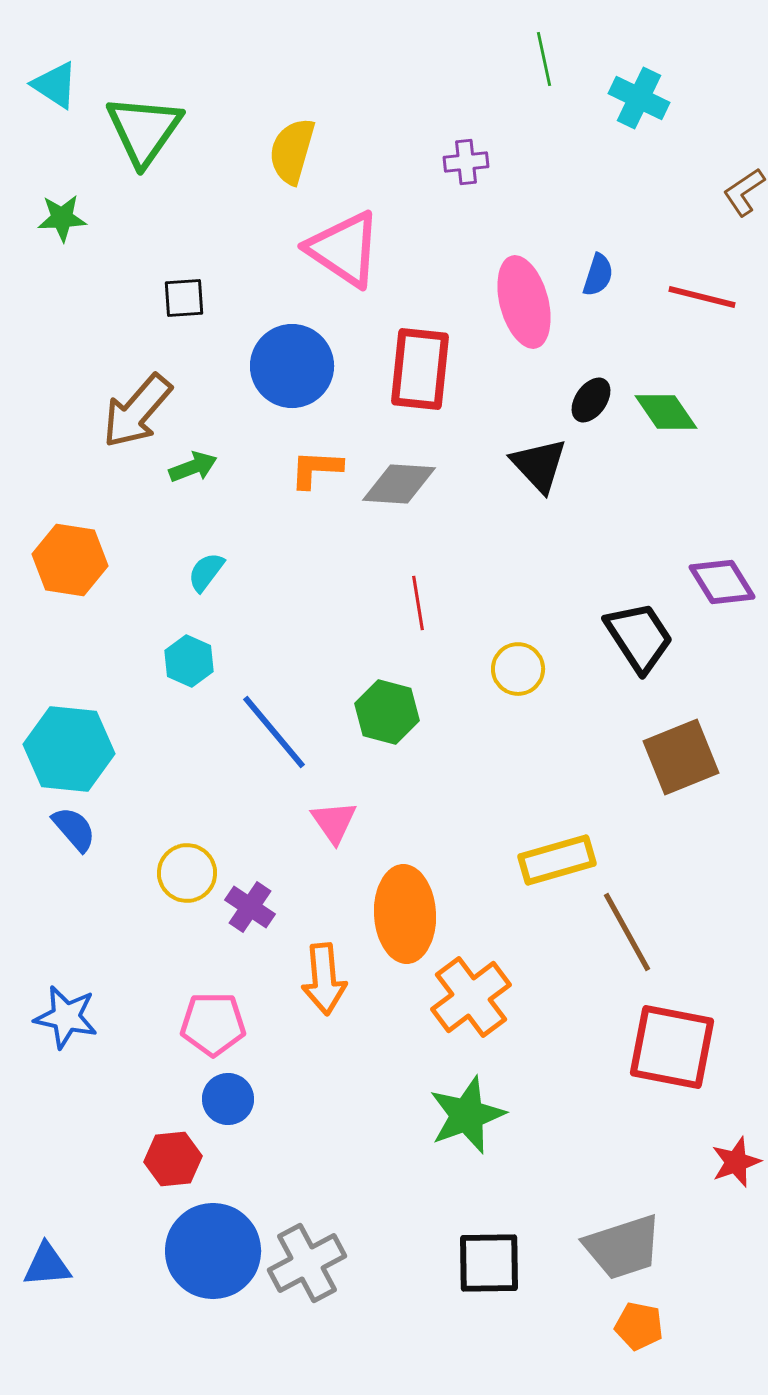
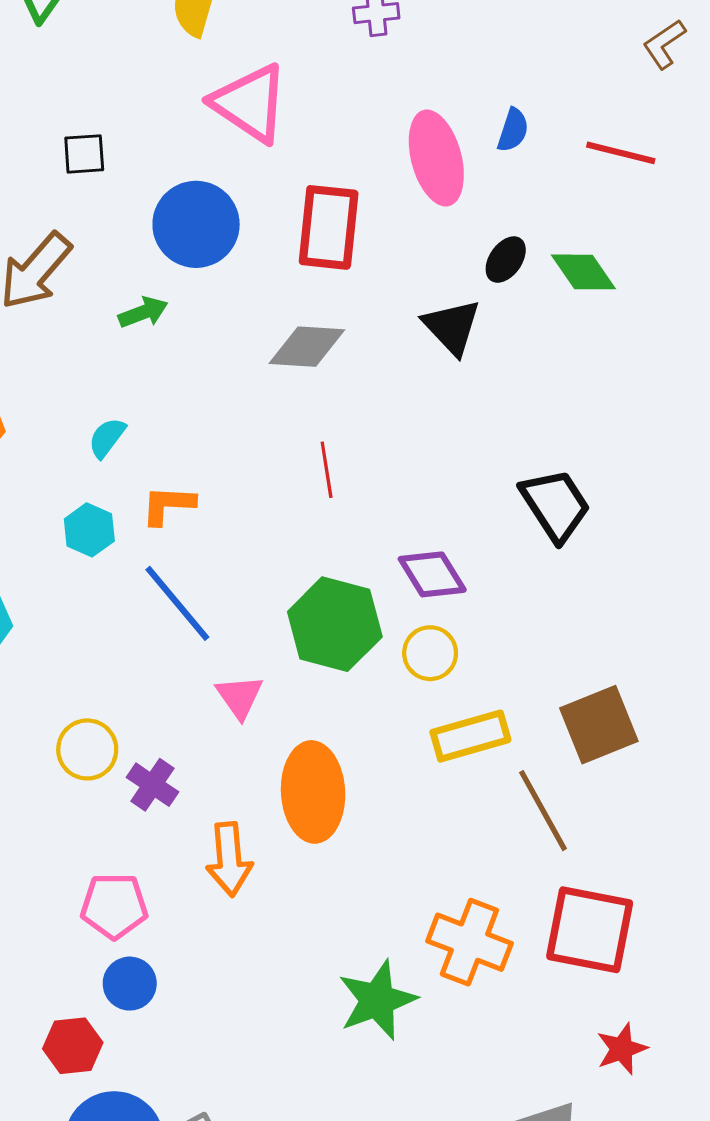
green arrow: (193, 467) -> (143, 312), moved
orange L-shape: (316, 469) -> (168, 505), moved
purple diamond: (722, 582) -> (432, 574), moved
yellow circle: (518, 669) -> (430, 653), moved
green hexagon: (387, 712) -> (335, 624), moved, size x1.4
brown square: (681, 757) -> (599, 725), moved
orange cross: (471, 997) -> (469, 942), moved, turned -32
red star: (736, 1162) -> (622, 1049), moved

